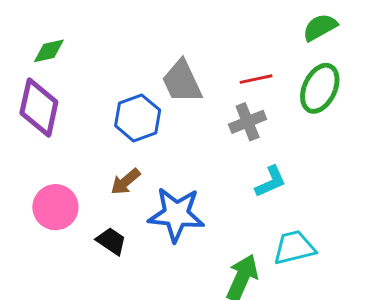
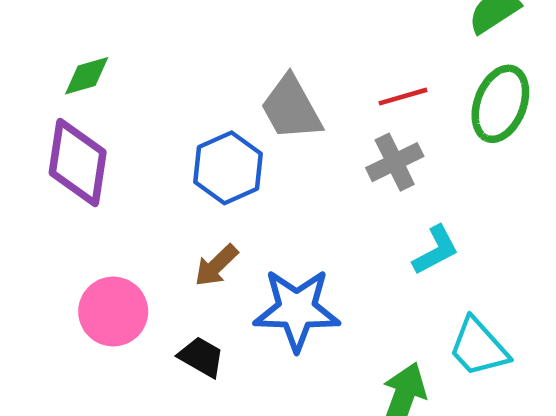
cyan trapezoid: (294, 248) -> (479, 347), turned -114

